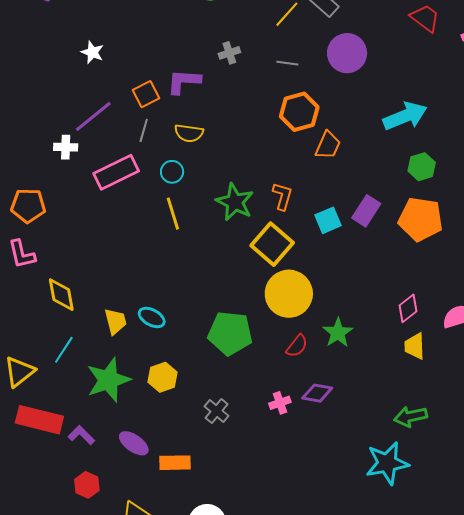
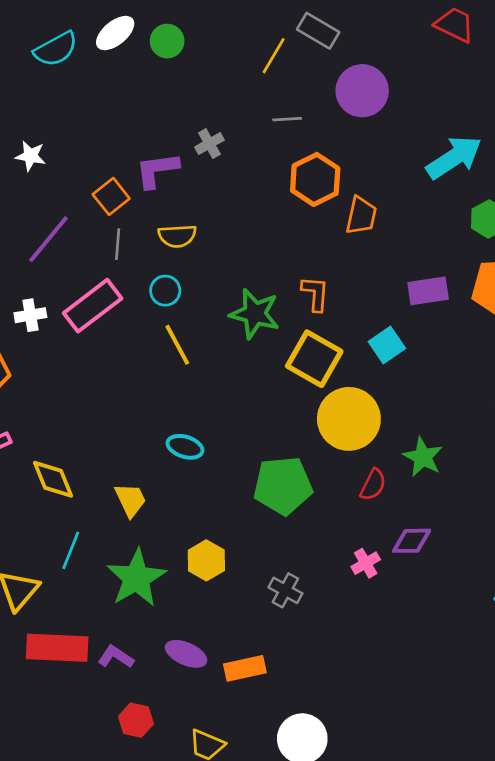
gray cross: (229, 53) -> (209, 144), moved
white cross: (66, 147) -> (30, 315), moved
purple rectangle: (366, 211) -> (428, 291), turned 60
cyan square: (328, 220) -> (387, 345), moved
cyan ellipse: (152, 317) -> (185, 447), moved

